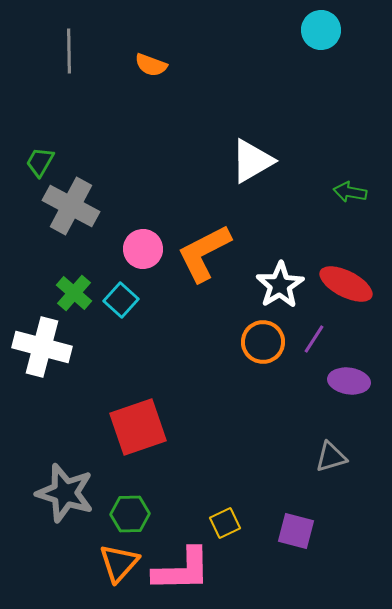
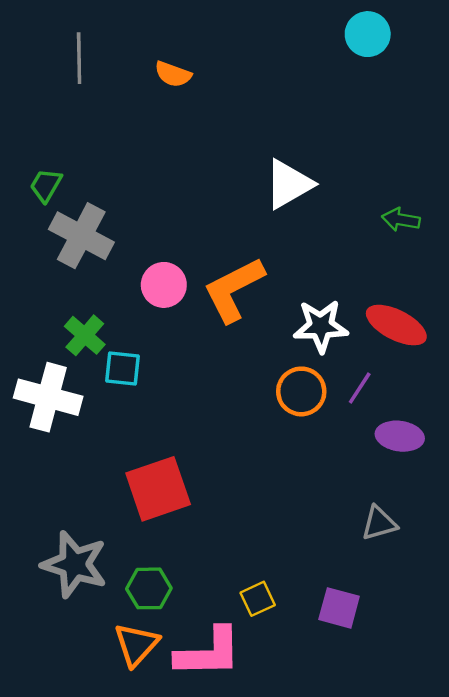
white star: (280, 285) -> (321, 326), turned 30
cyan square: (121, 300) -> (123, 369), moved, turned -36

